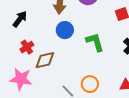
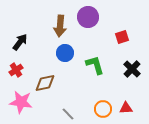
red cross: (27, 47) -> (16, 70), moved
orange circle: (90, 84) -> (103, 109), moved

